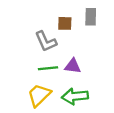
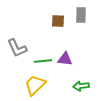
gray L-shape: (46, 41) -> (17, 48), moved
green arrow: (75, 96) -> (81, 86), moved, size x0.7

